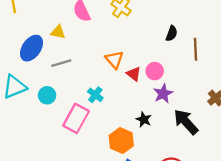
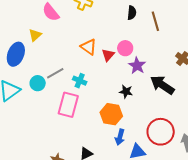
yellow triangle: (58, 32) -> (35, 35), turned -40
gray line: (61, 63) -> (55, 73), moved
red triangle: (134, 74) -> (108, 55), turned 48
cyan circle: (47, 95) -> (38, 83), moved

